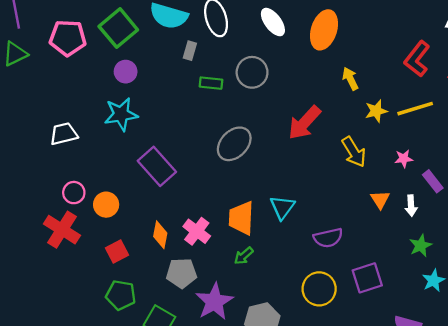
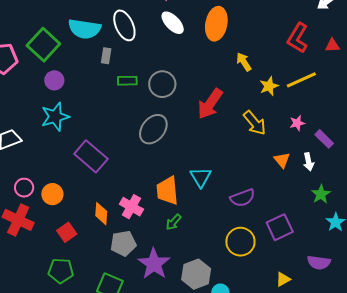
gray circle: (252, 72) -> (162, 84), moved
green pentagon: (121, 295) -> (61, 271), moved

